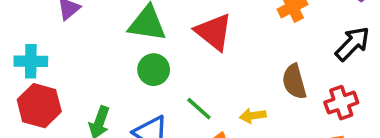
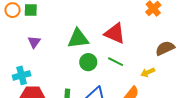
brown semicircle: (294, 82) -> (165, 48), turned 96
green line: (199, 109) -> (116, 62), moved

